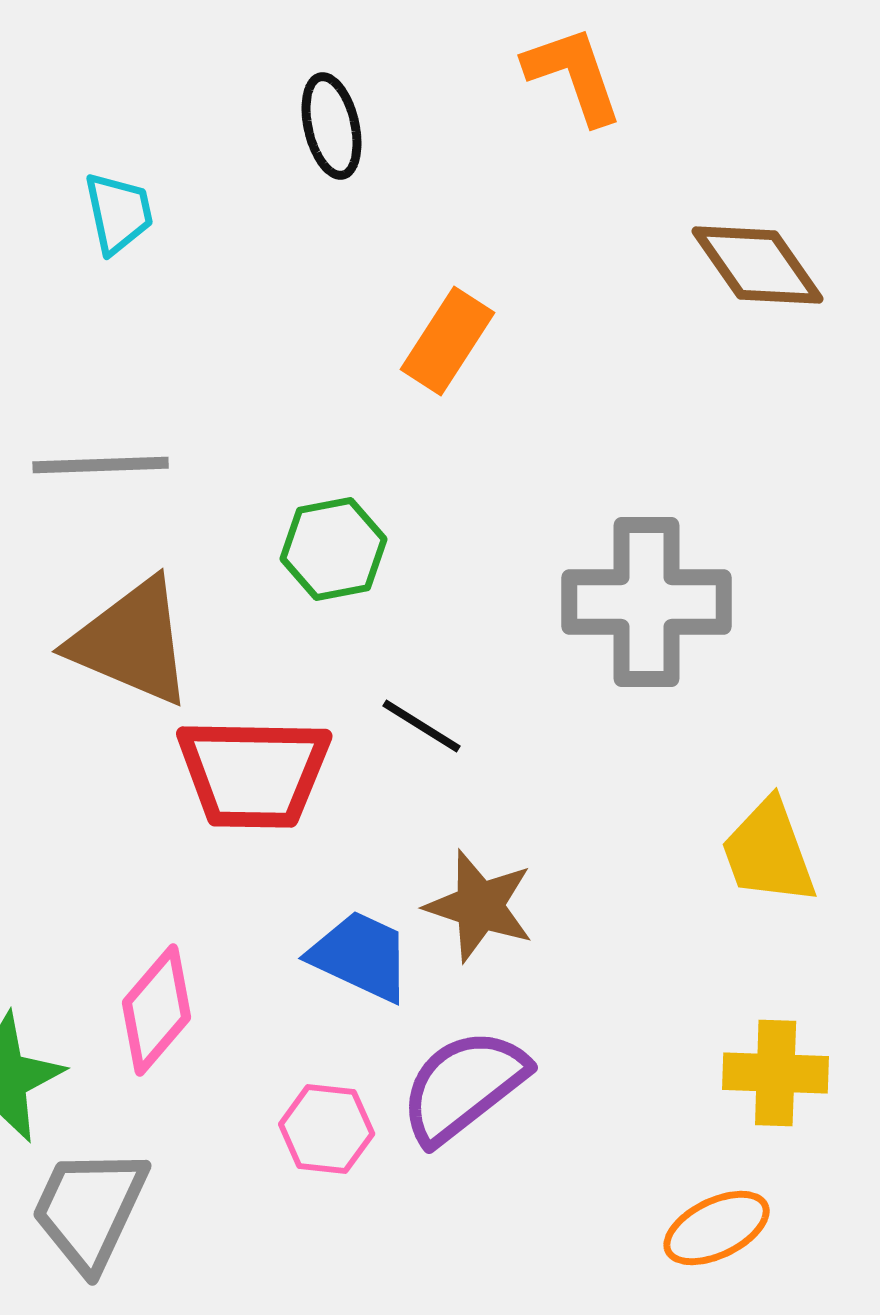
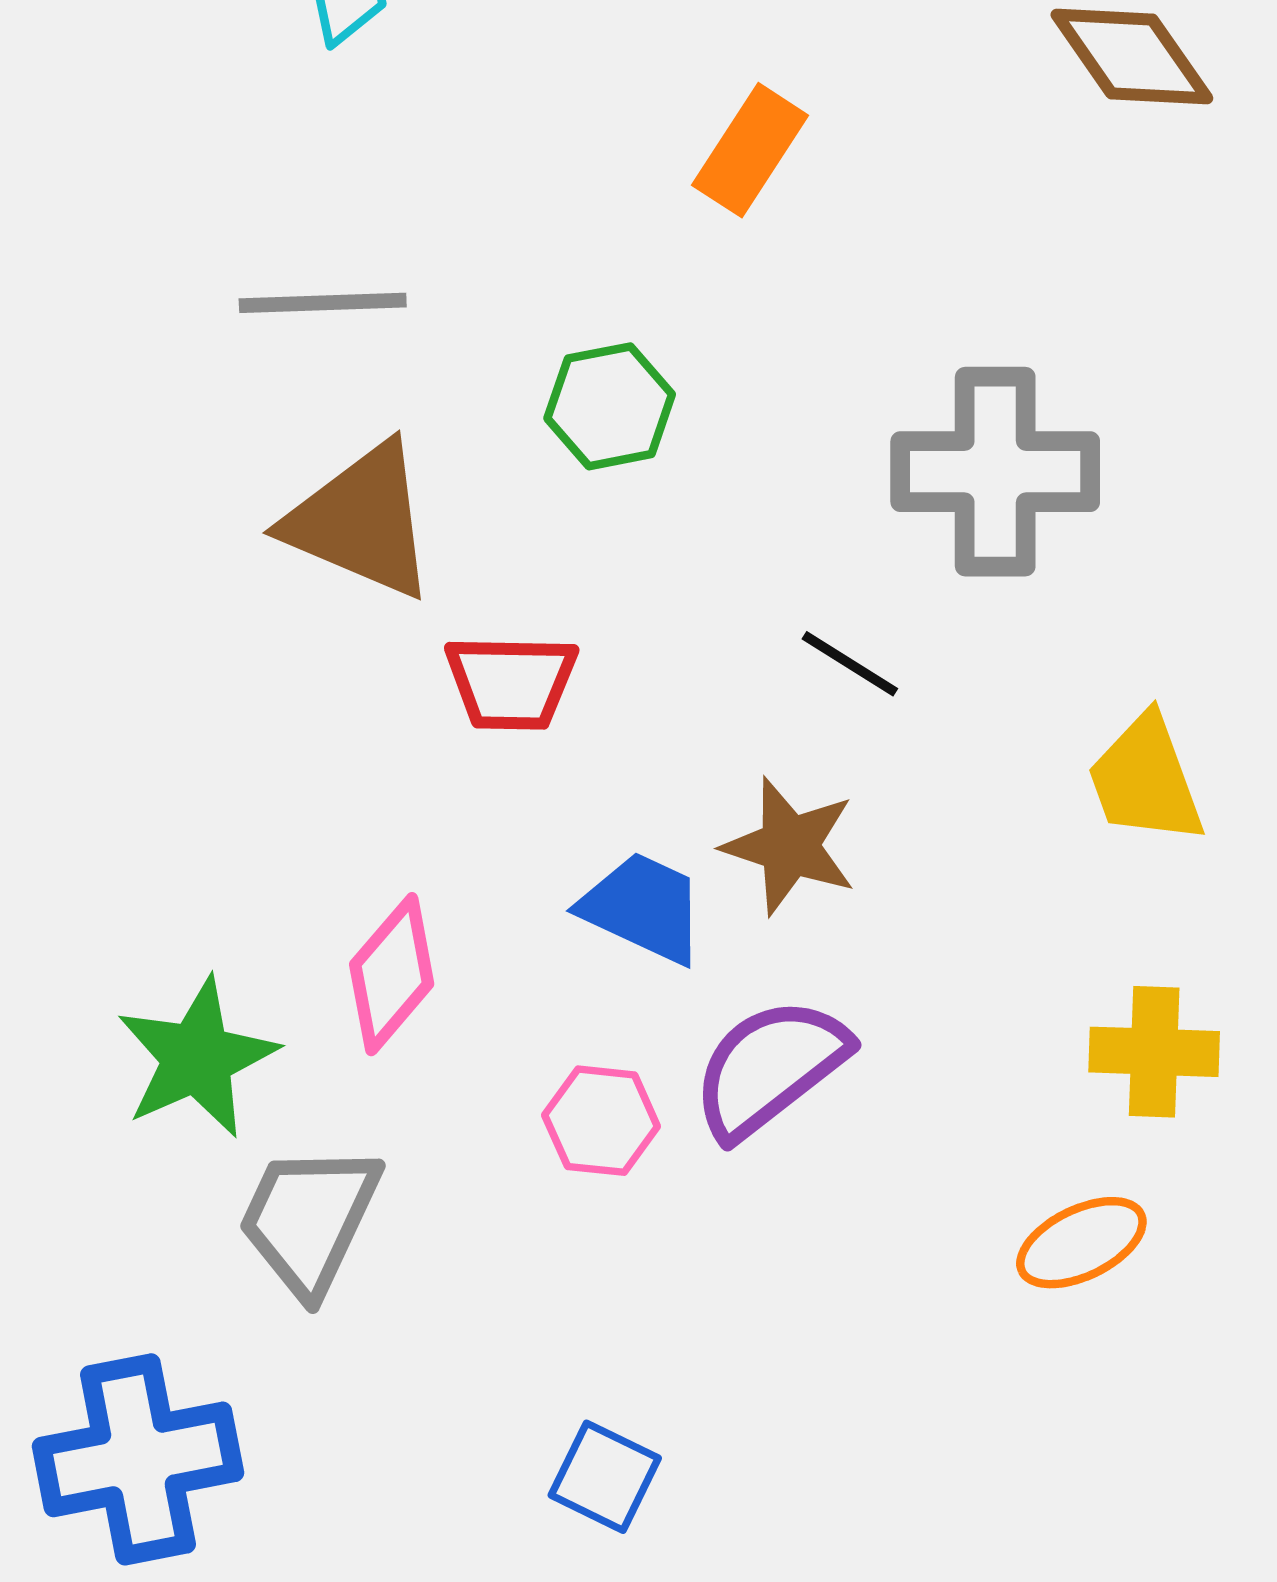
black line: (422, 726) -> (850, 664), moved
red trapezoid: (254, 773) -> (511, 682), size x0.7

